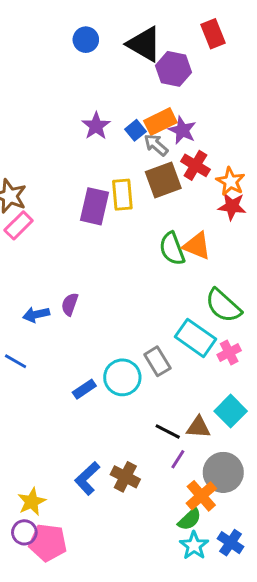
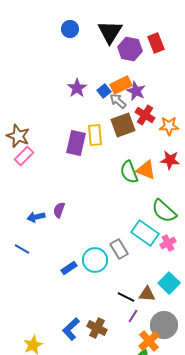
red rectangle: (213, 34) -> (156, 43), moved
black triangle: (144, 44) -> (110, 32), turned 32
orange star: (231, 181) -> (169, 126), turned -30
red star: (232, 206) -> (170, 160), moved

